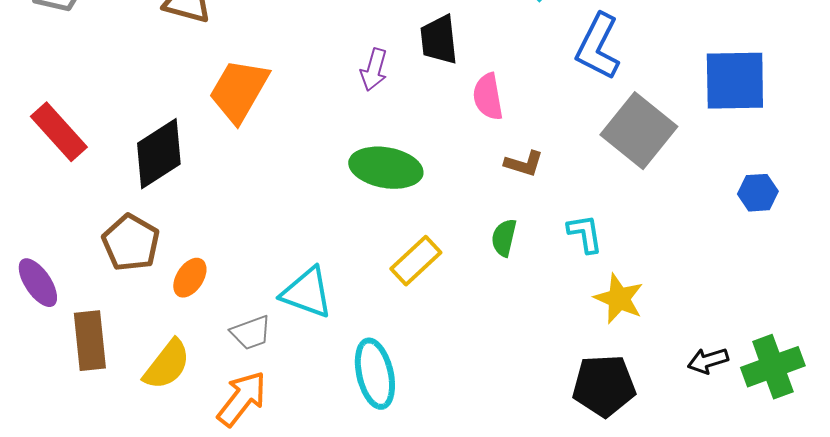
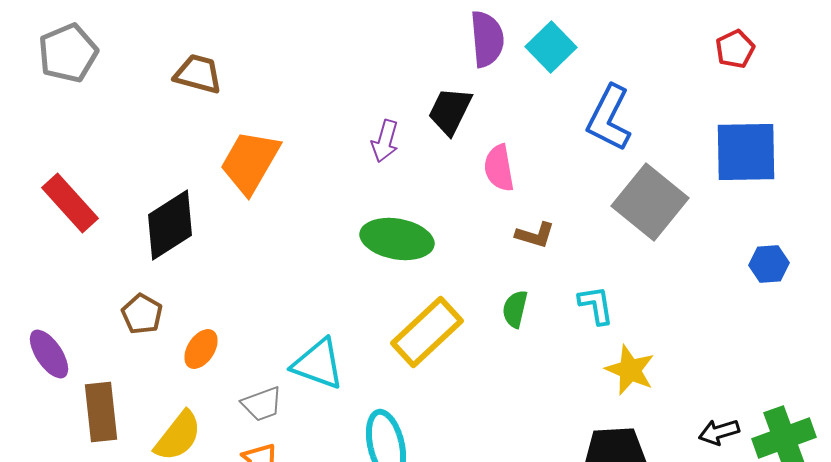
black trapezoid: (439, 40) -> (450, 111), turned 32
brown pentagon: (131, 243) -> (142, 314), size x0.7
yellow rectangle: (416, 261) -> (427, 332), size x1.4

